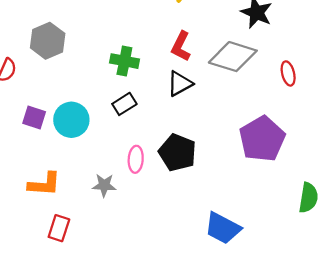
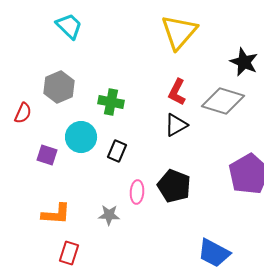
green cross: (124, 61) -> (111, 102), moved
black rectangle: (124, 104) -> (117, 151), moved, turned -35
cyan circle: (71, 120) -> (81, 137), moved

